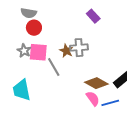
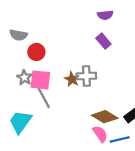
gray semicircle: (29, 13) -> (18, 35), moved
gray line: (54, 67) -> (44, 98), moved
cyan trapezoid: (22, 90) -> (20, 122), turned 45

